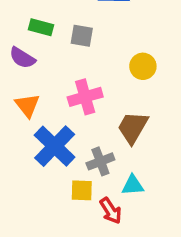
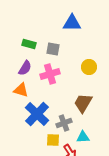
purple semicircle: (22, 58) -> (25, 68), moved, turned -91
pink cross: (85, 97) -> (50, 74), moved
orange triangle: (27, 105) -> (21, 90), turned -35

